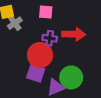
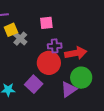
red arrow: (74, 34) -> (76, 53), moved
purple square: (36, 73) -> (34, 84), moved, turned 36

